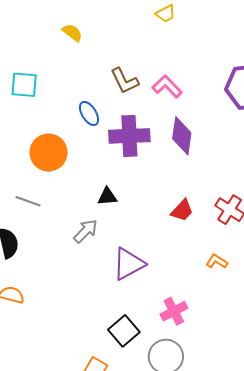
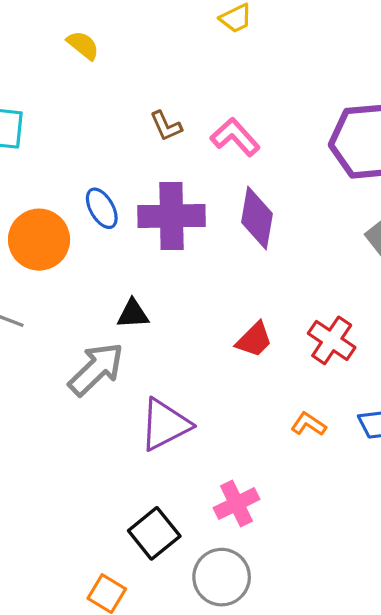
brown L-shape: (125, 81) -> (166, 126), size x0.7
blue ellipse: (89, 113) -> (102, 208), moved
gray arrow: (86, 231) -> (96, 369), size x1.4

